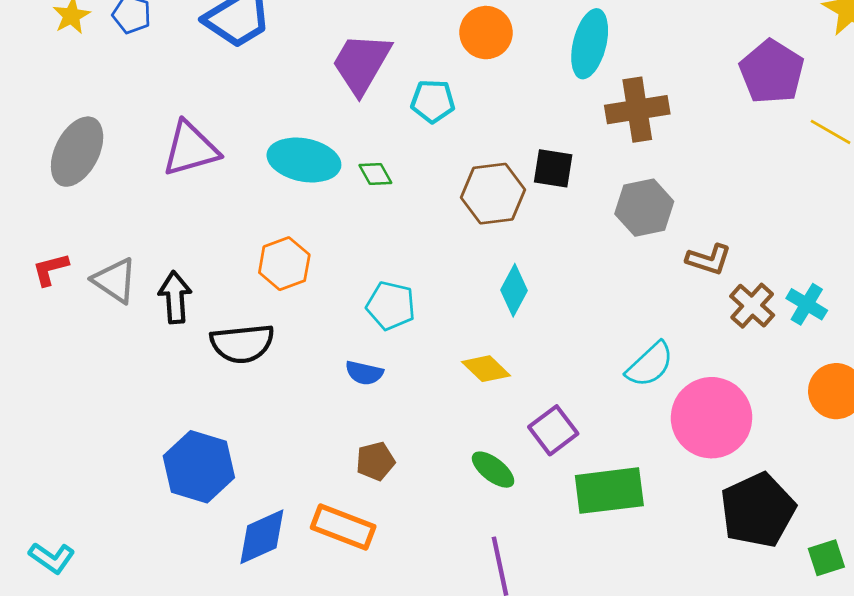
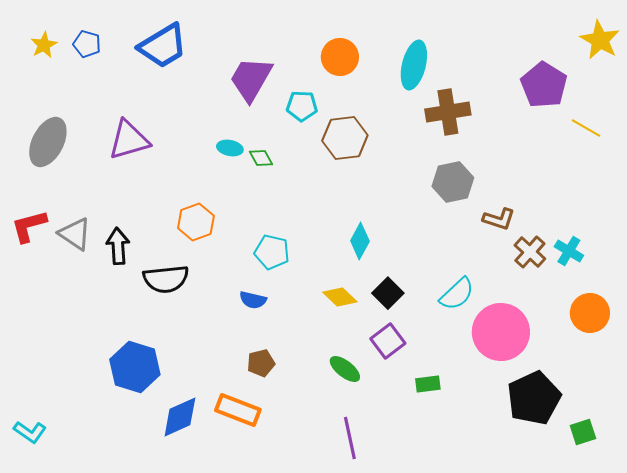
cyan ellipse: (304, 160) -> (230, 148), moved, size x0.5
black square: (553, 168) -> (388, 293), moved, turned 36
brown hexagon: (493, 194) -> (345, 138), moved
red L-shape: (50, 269) -> (29, 226), size x1.4
green rectangle: (609, 491) -> (428, 384), size x0.5

